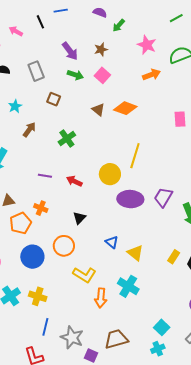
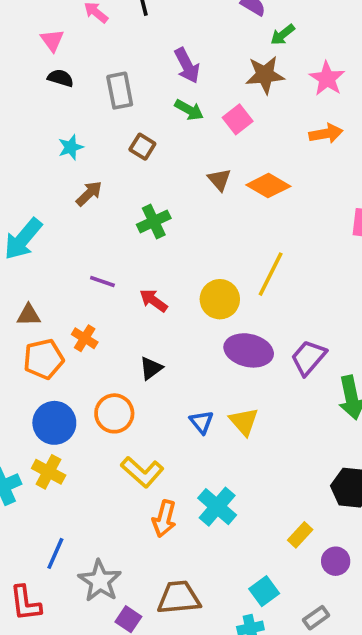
brown star: (101, 49) -> (265, 75), moved, size x1.5
yellow triangle: (135, 253) -> (244, 422), moved
yellow rectangle: (174, 257) -> (300, 535), moved
yellow cross: (38, 296) -> (49, 472), moved

